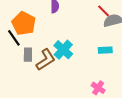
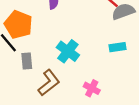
brown L-shape: (46, 60) -> (49, 83), moved
pink cross: (98, 88) -> (92, 88), moved

